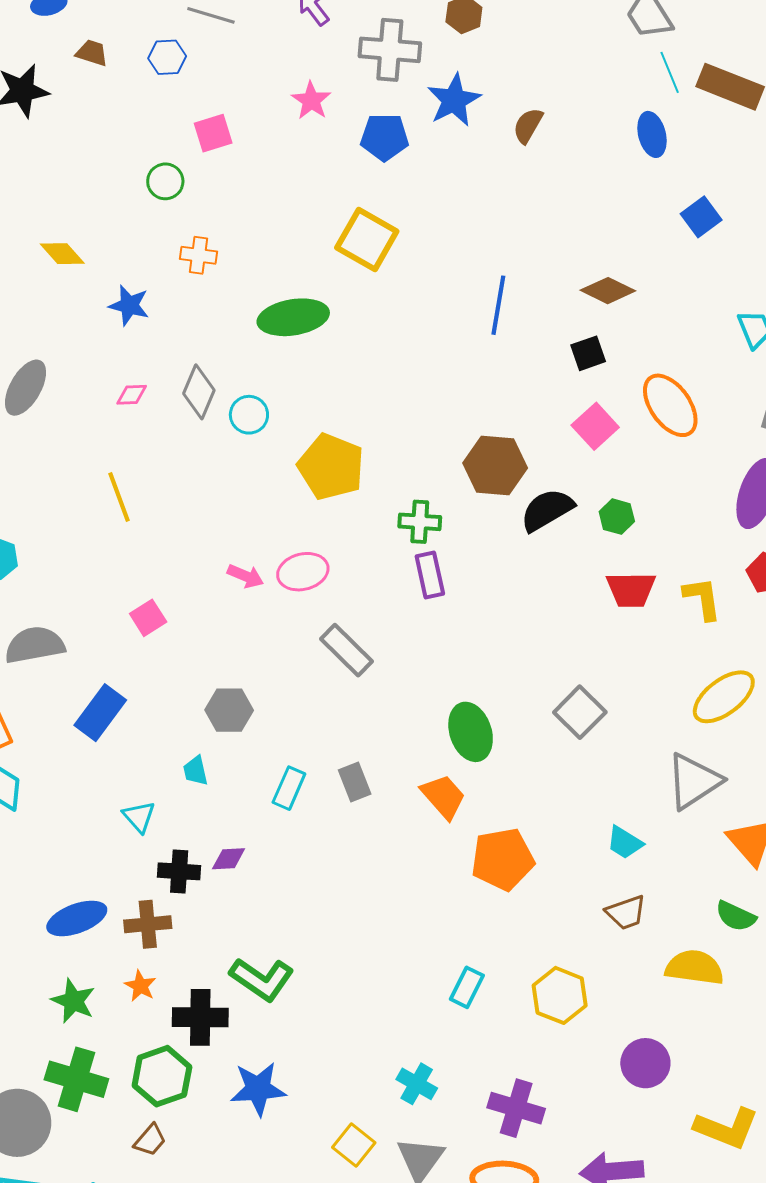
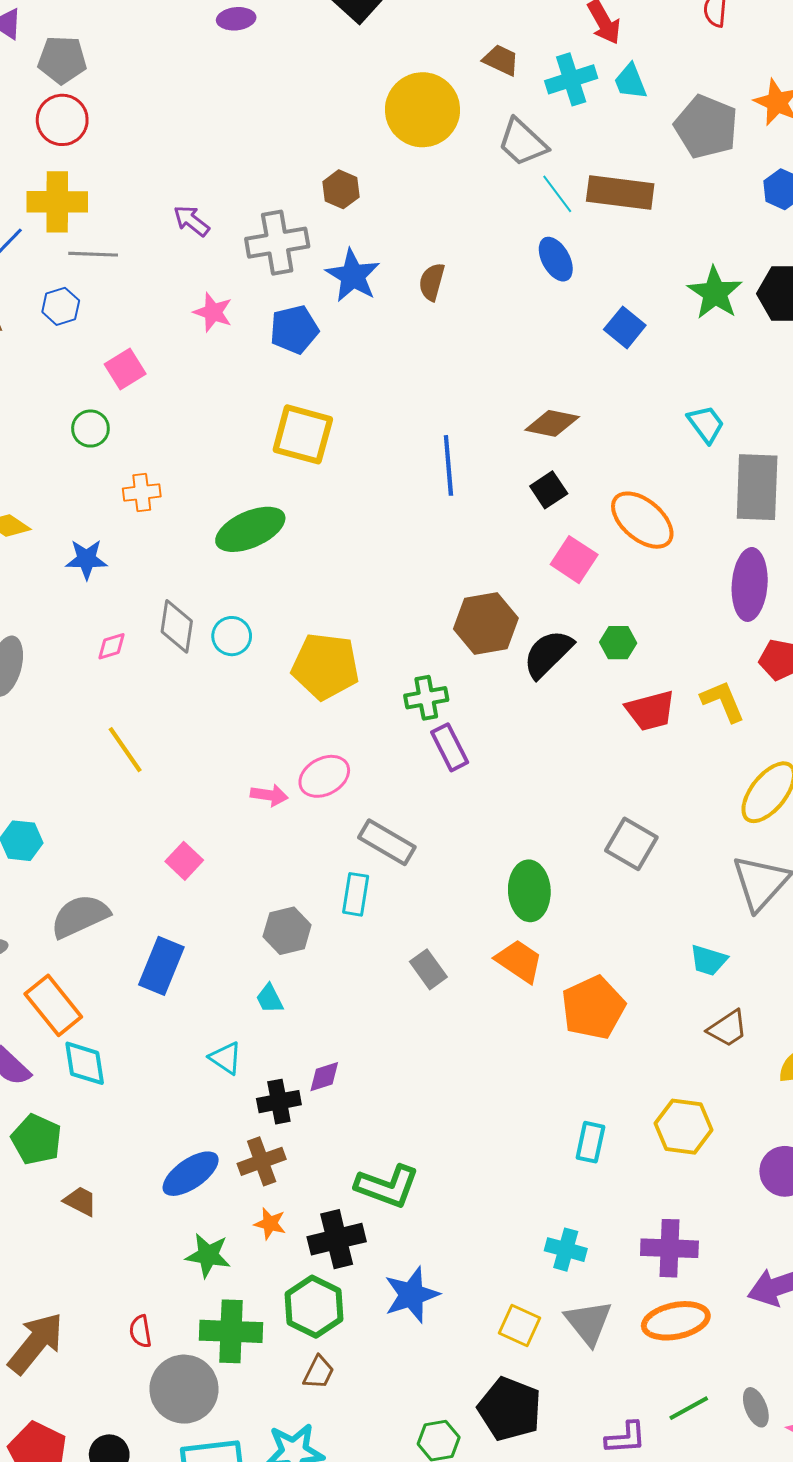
green ellipse: (471, 732) -> (529, 891), turned 30
cyan rectangle: (289, 788) -> (356, 894), moved

